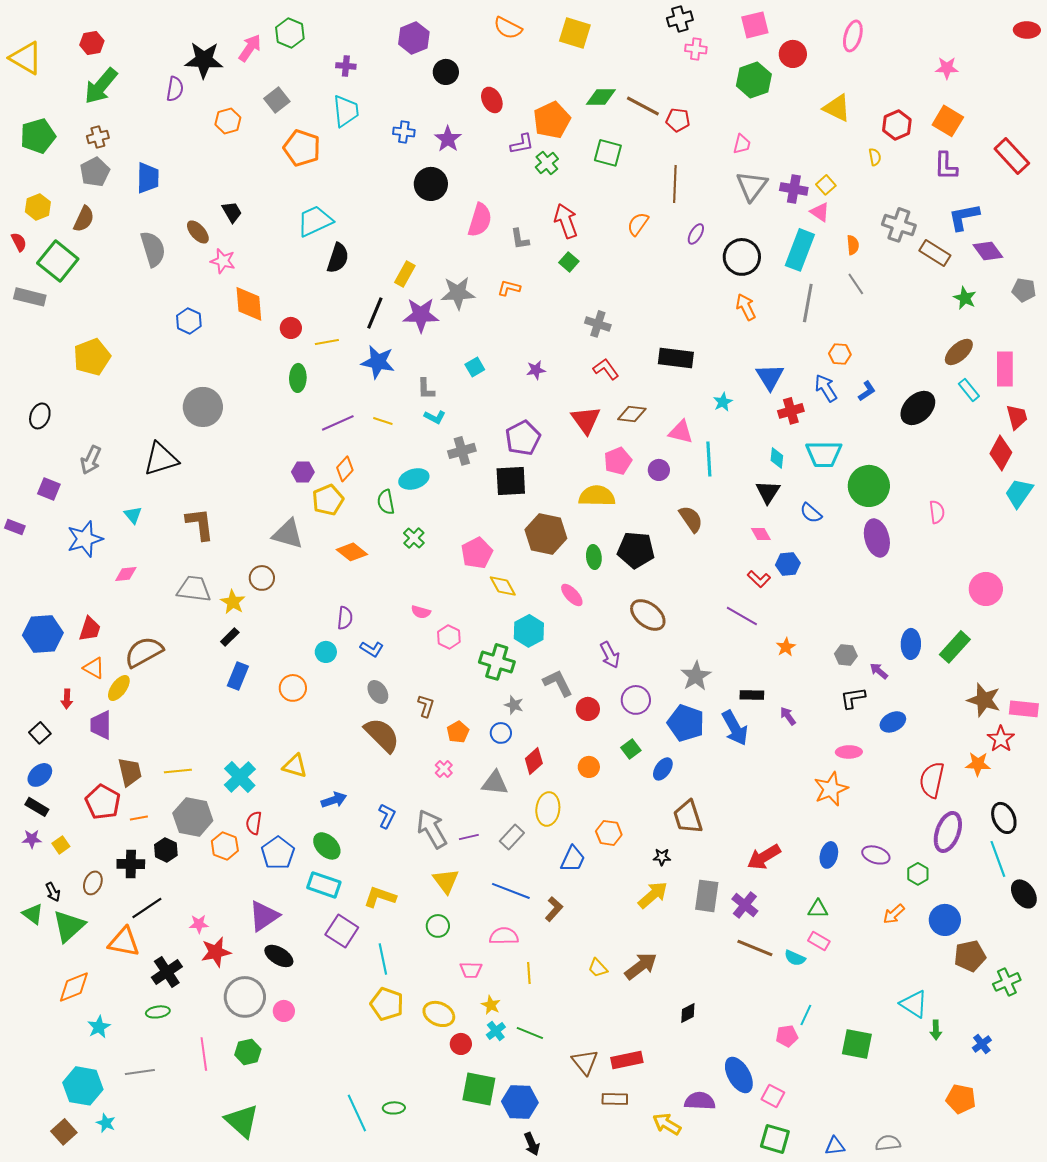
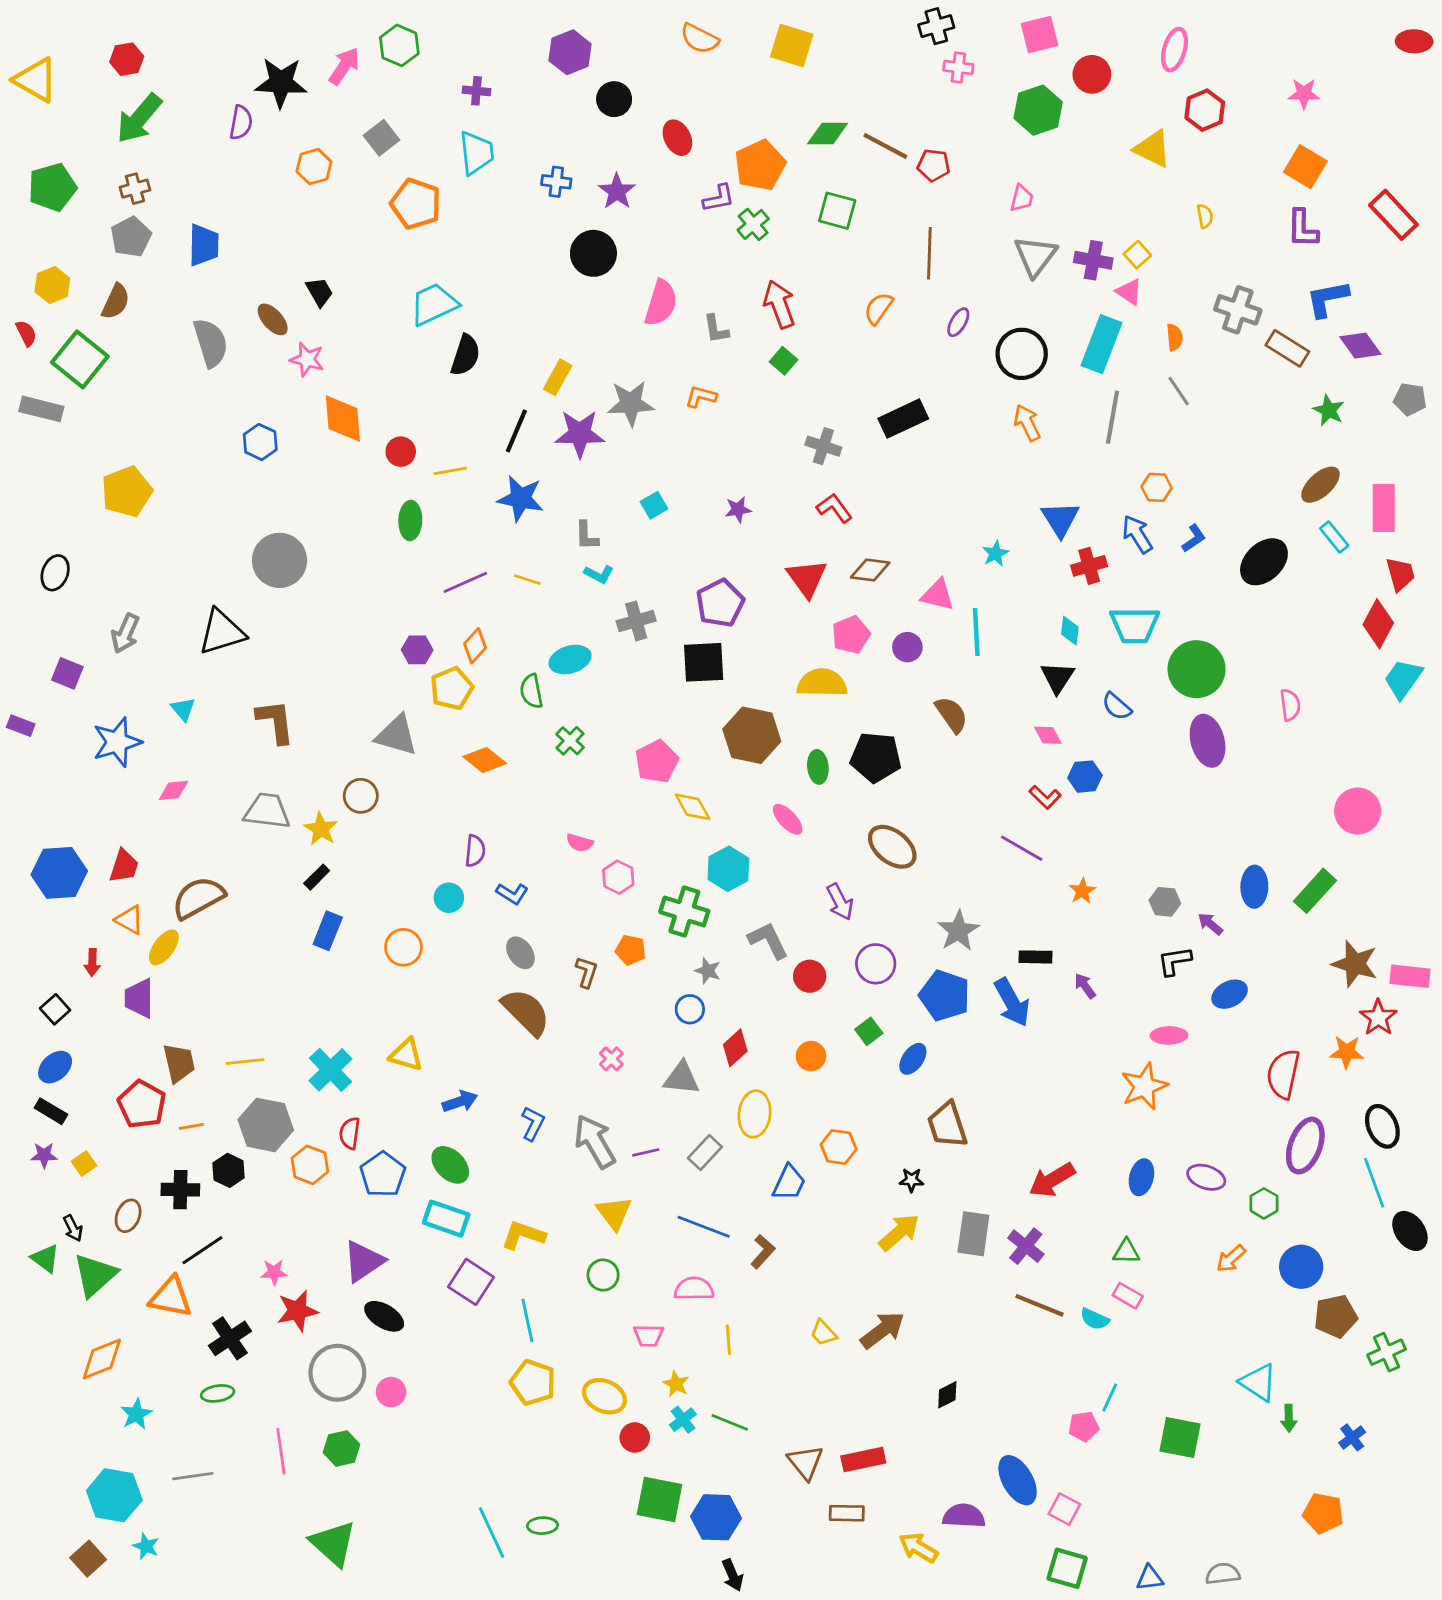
red hexagon: (897, 125) -> (1205, 110), moved
black rectangle: (676, 358) -> (903, 419), moved, turned -32
orange pentagon: (458, 732) -> (631, 950), moved, turned -30

